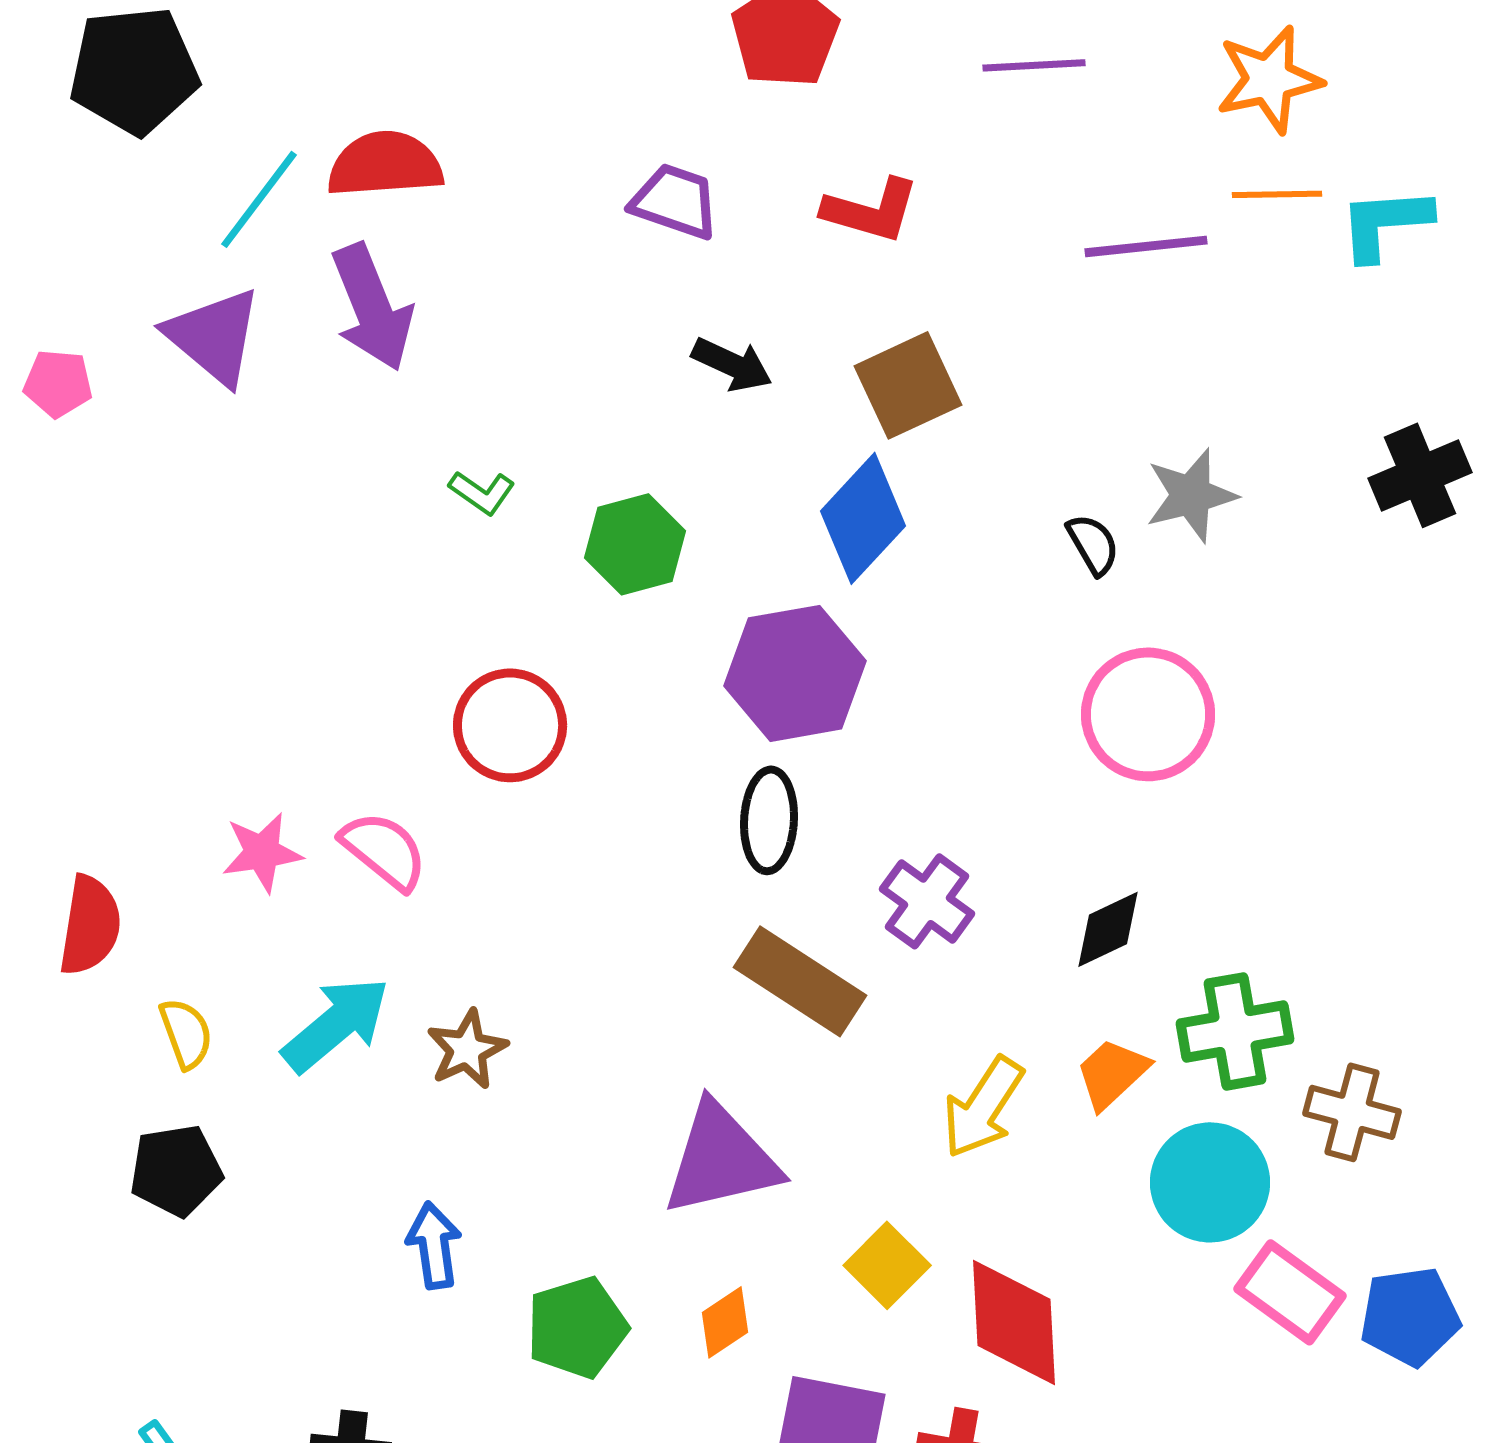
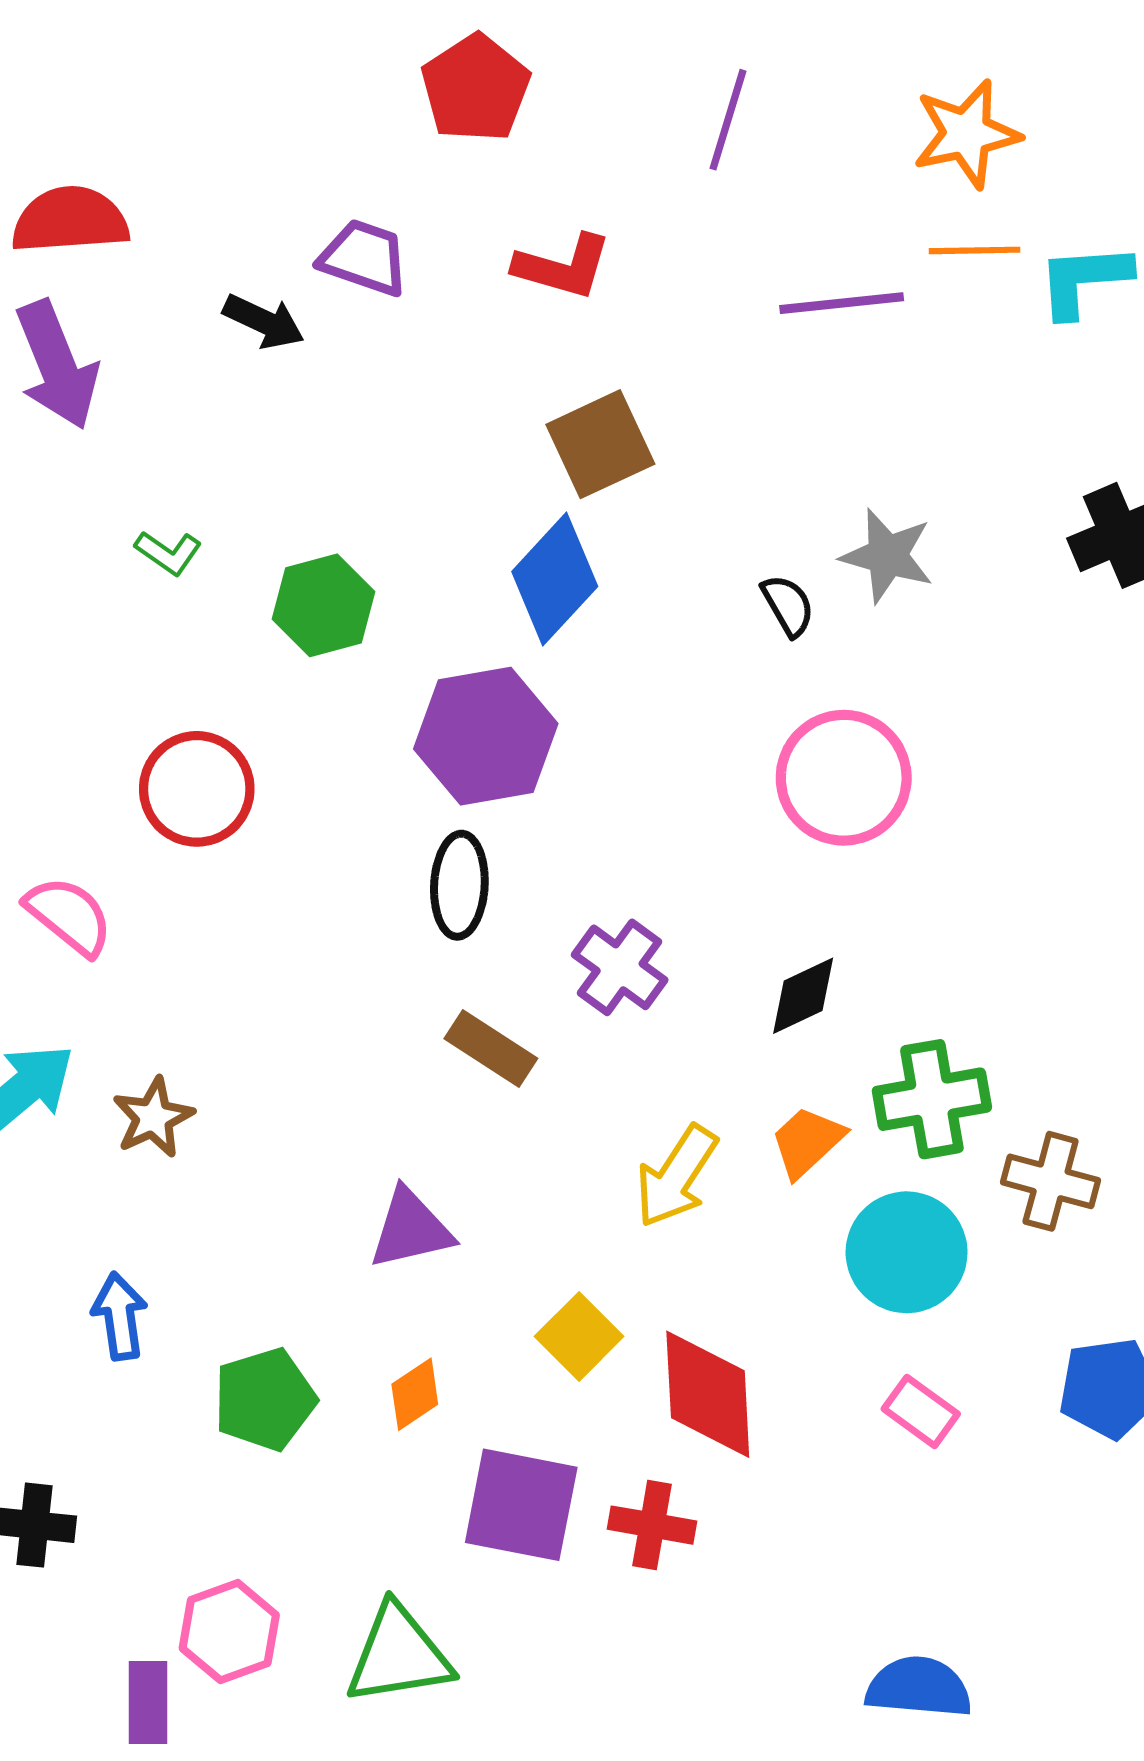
purple line: (1034, 65) -> (728, 120), turned -70
black arrow: (732, 364) -> (264, 321), moved
gray star: (1191, 495) -> (887, 556), turned 30
brown rectangle: (800, 981) -> (491, 1048), size x0.7
purple triangle: (721, 1159) -> (411, 1229), size x0.7
pink rectangle: (1290, 1292) -> (921, 1411), moved, size x0.7

